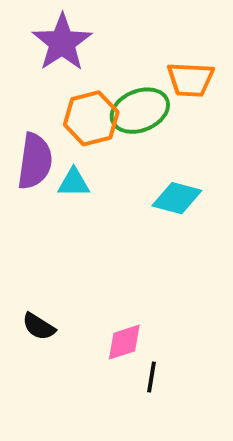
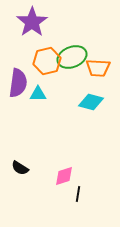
orange trapezoid: (190, 80) -> (98, 68), moved

